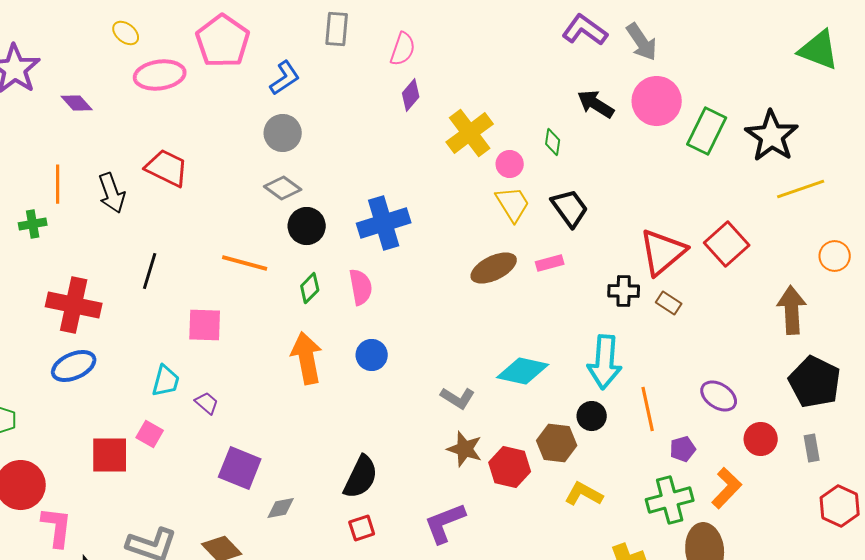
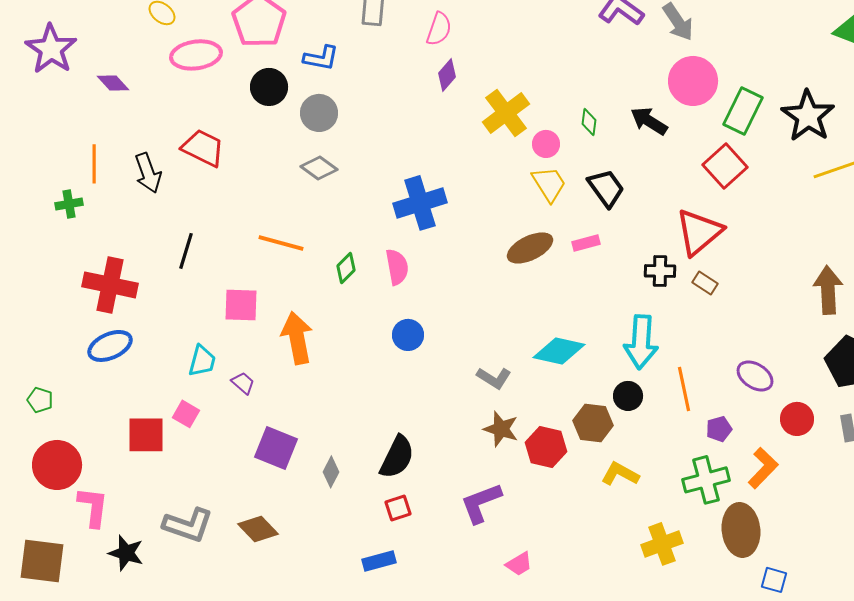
blue L-shape: (285, 78) -> (321, 58), turned 45
black arrow: (596, 104) -> (649, 121), moved
black circle: (307, 226) -> (269, 87), moved
red square: (727, 244) -> (725, 166), moved
orange arrow: (307, 358) -> (297, 338), moved
gray diamond: (281, 508) -> (331, 472), moved, turned -52

